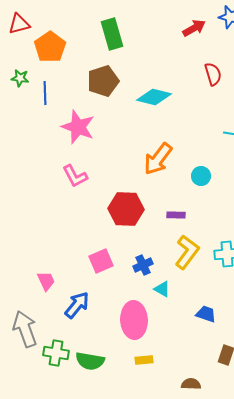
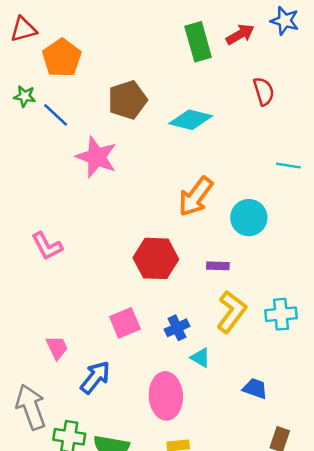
green rectangle: (112, 34) -> (198, 42), moved
blue line: (45, 93) -> (56, 115), turned -45
pink L-shape: (75, 176) -> (47, 246), moved
cyan circle: (201, 176) -> (249, 218), size x1.5

